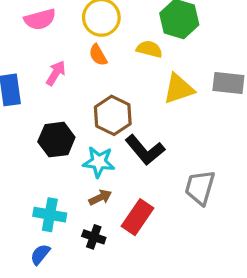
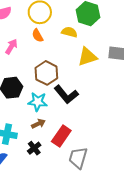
gray trapezoid: (200, 187) -> (78, 158), moved
black cross: (94, 237) -> (34, 148), turned 32

